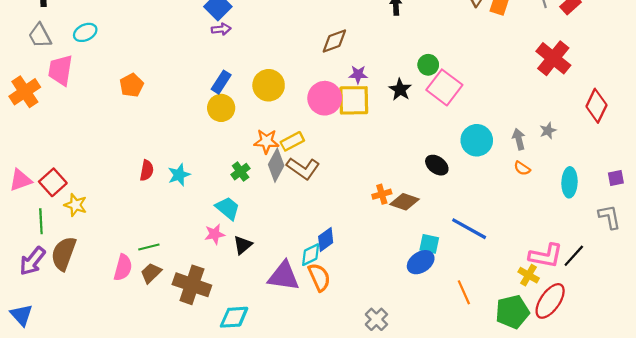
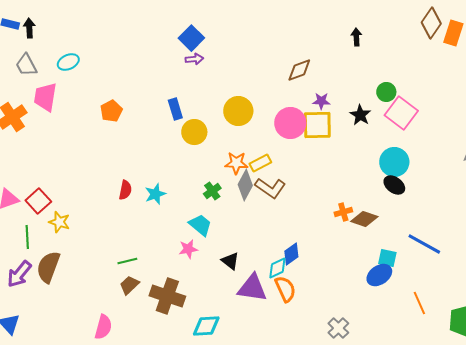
blue rectangle: (221, 82) -> (175, 109), moved, turned -50
cyan circle: (477, 140) -> (394, 162), moved
black triangle: (243, 245) -> (230, 261), moved, turned -42
pink semicircle: (123, 268) -> (103, 327), moved

